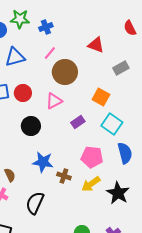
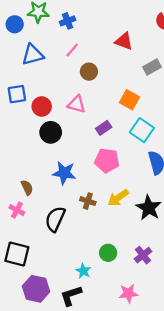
brown circle: (65, 72) -> (89, 72), size x0.6
red circle: (23, 93) -> (42, 106), moved
pink triangle: (54, 101) -> (77, 104), turned 42
pink pentagon: (92, 157) -> (107, 161), moved
brown cross: (64, 176) -> (88, 201), moved

